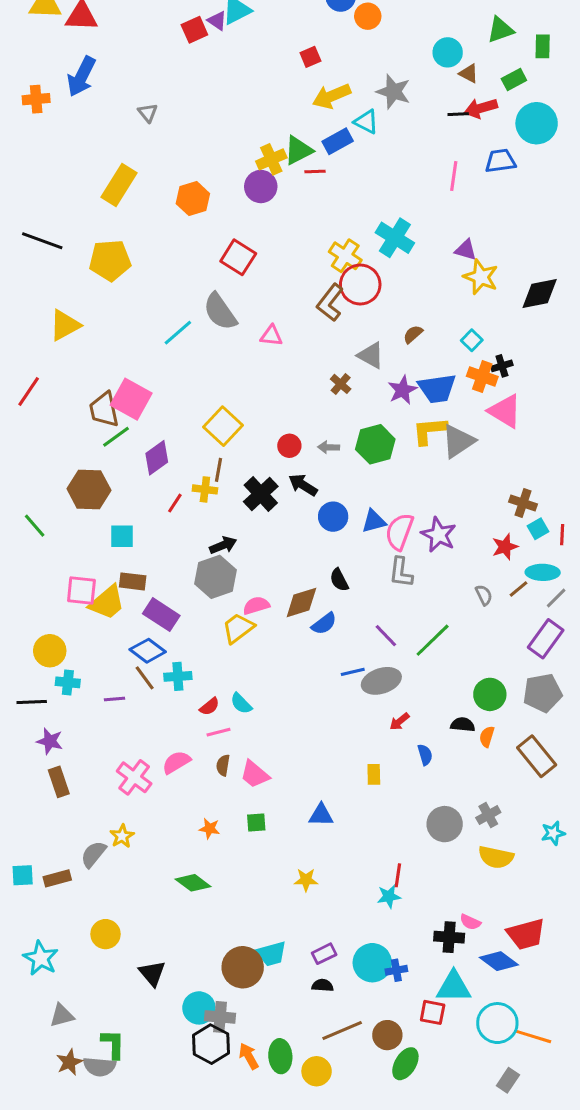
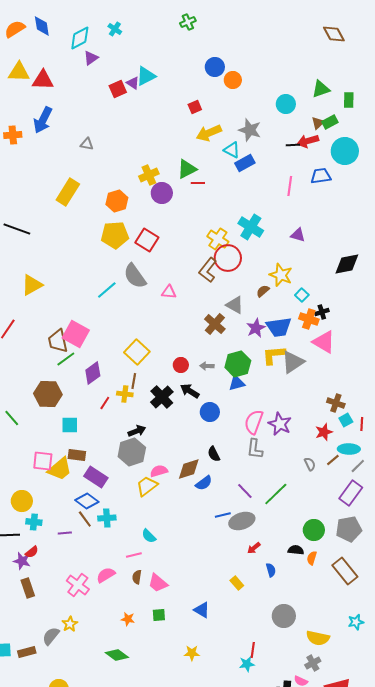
brown triangle: (469, 73) -> (318, 123), moved, turned 48
gray triangle: (148, 113) -> (87, 144), turned -40
blue rectangle: (338, 141) -> (245, 163), moved
yellow cross: (271, 159) -> (149, 175), moved
yellow pentagon: (110, 260) -> (115, 235), moved
yellow star: (481, 277) -> (281, 275), moved
brown cross: (341, 384) -> (215, 324), size x1.5
blue triangle: (374, 521) -> (237, 383), moved
red semicircle: (210, 707) -> (32, 552), moved
yellow rectangle: (374, 774) -> (237, 583), turned -40
blue triangle: (321, 815) -> (202, 610), turned 30
gray cross: (488, 815) -> (313, 663), moved

